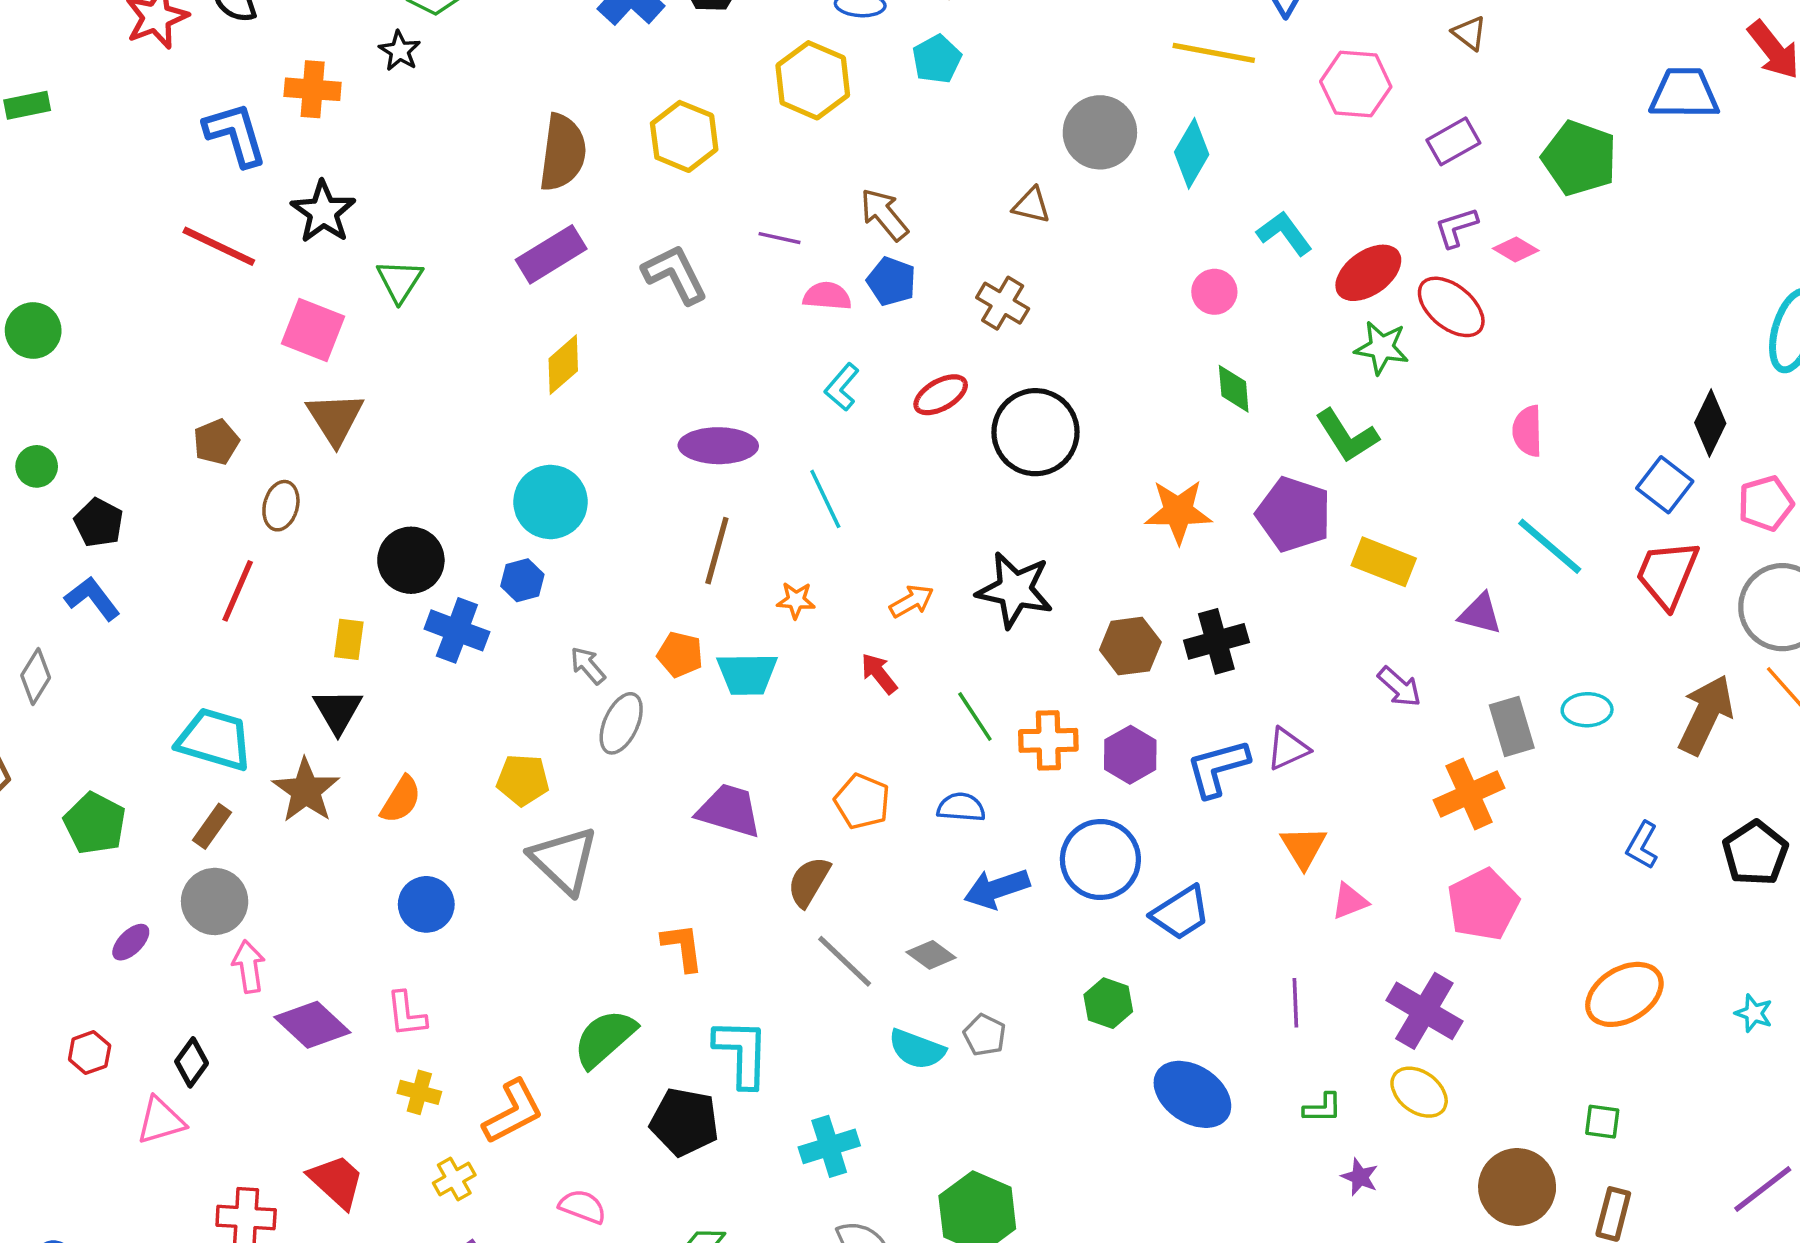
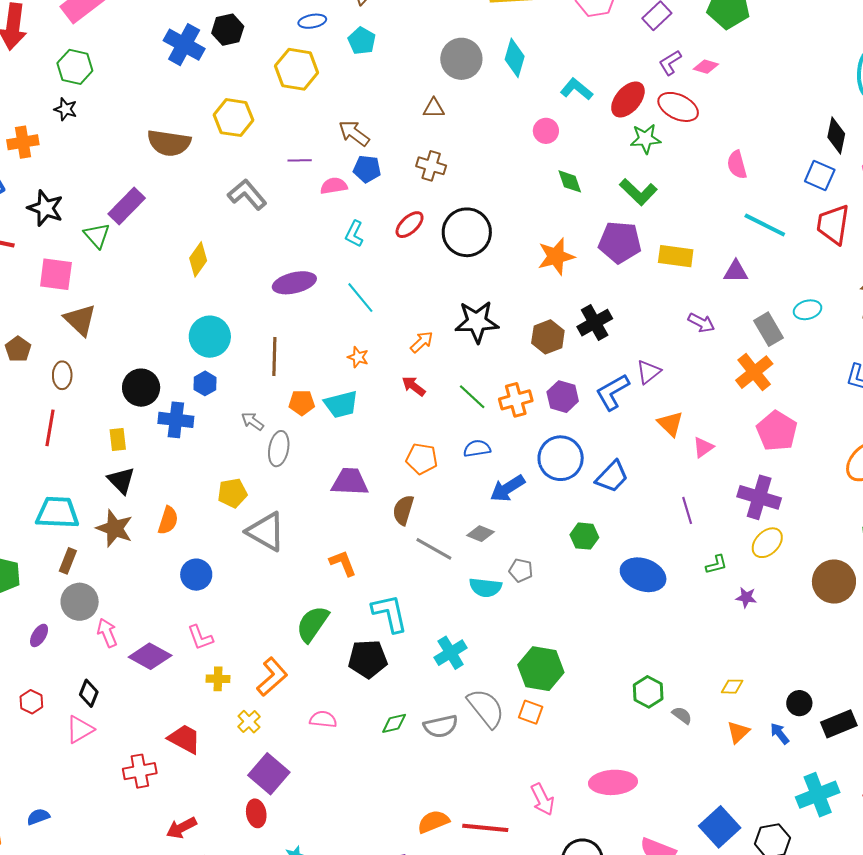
brown semicircle: (563, 153) -> (169, 143), turned 105
purple rectangle: (551, 254) -> (127, 206), moved
brown line: (717, 551) -> (274, 356), moved
orange star: (796, 600) -> (358, 357), turned 30
yellow ellipse: (1419, 1092) -> (767, 543), turned -68

